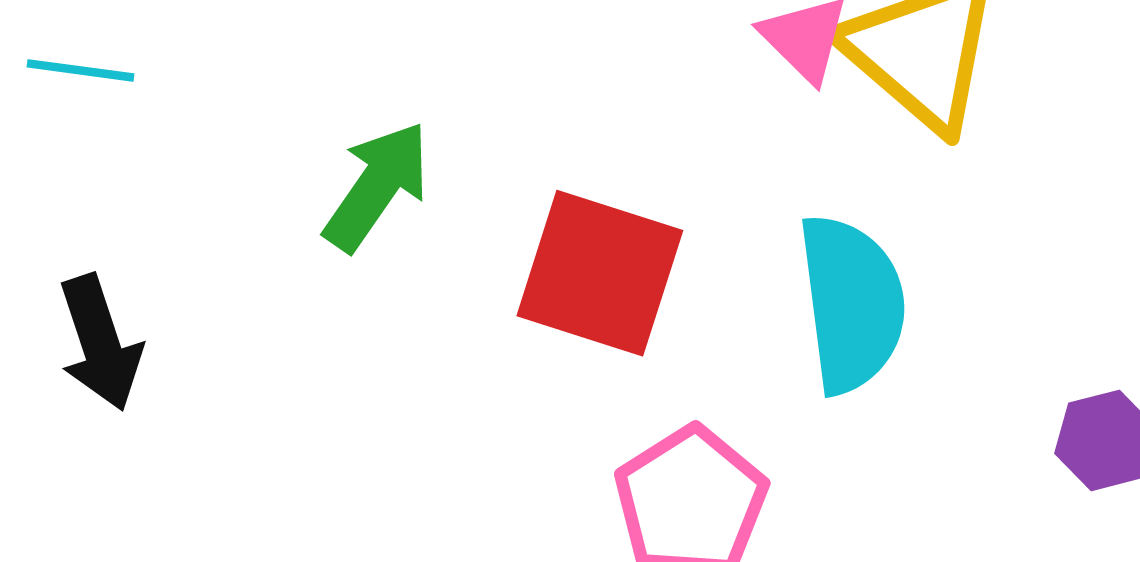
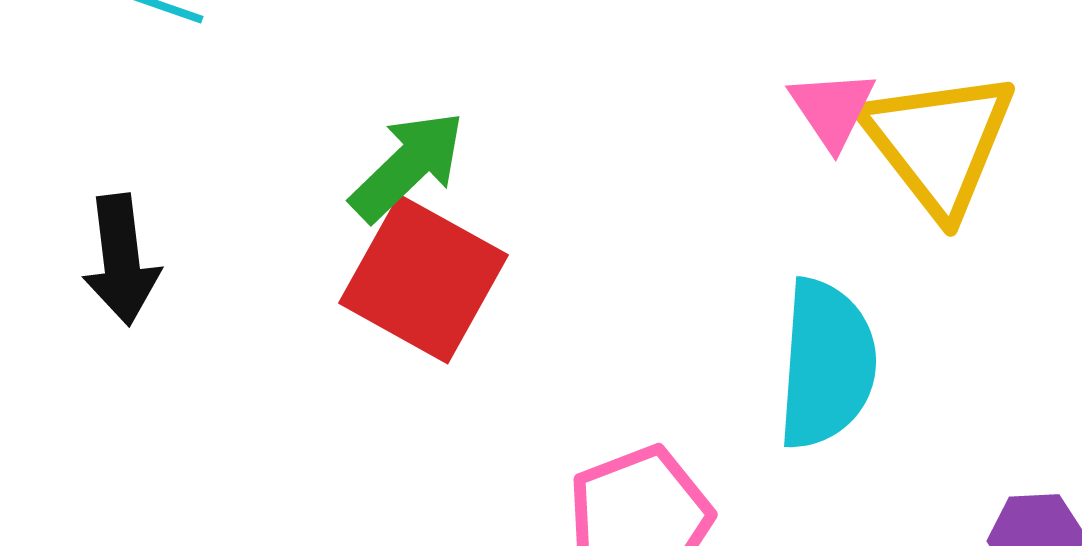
red square: (600, 273) -> (424, 279), moved

